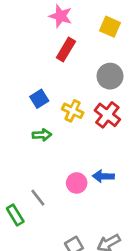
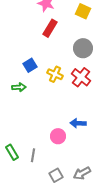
green arrow: (42, 135) -> (19, 87), moved
pink circle: (77, 183) -> (58, 136), moved
gray line: (38, 198) -> (33, 155), moved, turned 48

